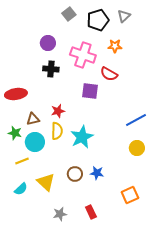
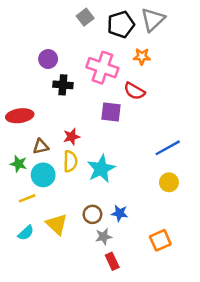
gray triangle: (124, 16) -> (153, 20), size x1.5
purple circle: (48, 43) -> (48, 59), moved
gray star: (60, 214) -> (104, 237), moved

